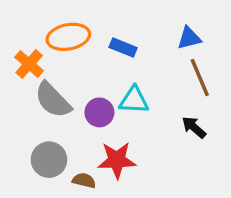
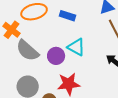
cyan triangle: (134, 100) -> (76, 47), turned 30

